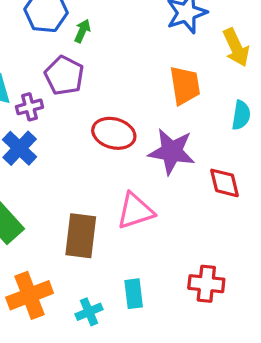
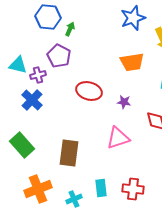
orange trapezoid: (185, 85) -> (132, 62), turned 90
purple star: (172, 152) -> (124, 102), size x0.5
pink triangle: (135, 211) -> (118, 138), moved
red cross: (206, 284) -> (133, 189), moved

